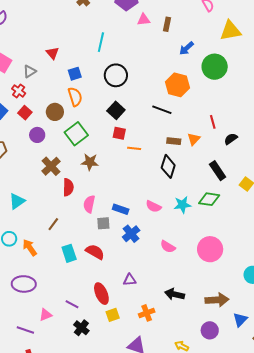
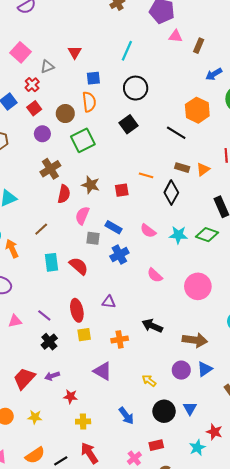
red square: (119, 133) -> (122, 190), moved, turned -32
orange line: (134, 148) -> (146, 175), moved
brown star: (90, 162) -> (91, 185), moved
blue triangle: (240, 320) -> (205, 369), moved

